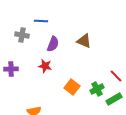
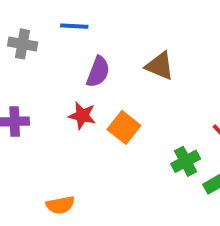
gray cross: (22, 35) -> (23, 44), moved
orange square: (72, 87) -> (124, 127), moved

